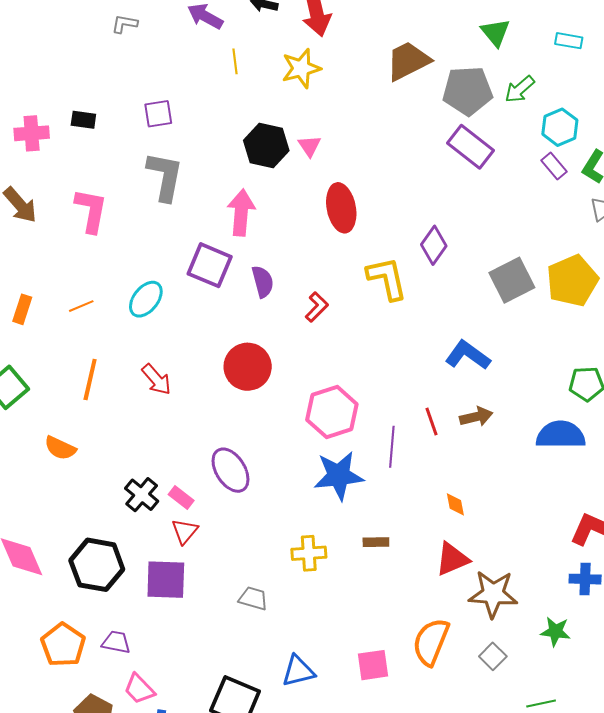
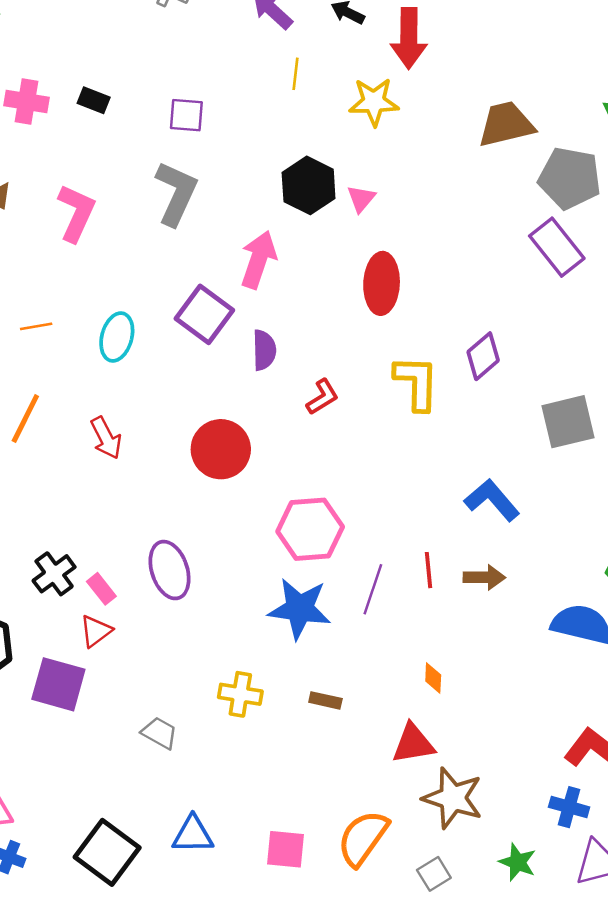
cyan ellipse: (146, 299) -> (117, 337), turned -36

